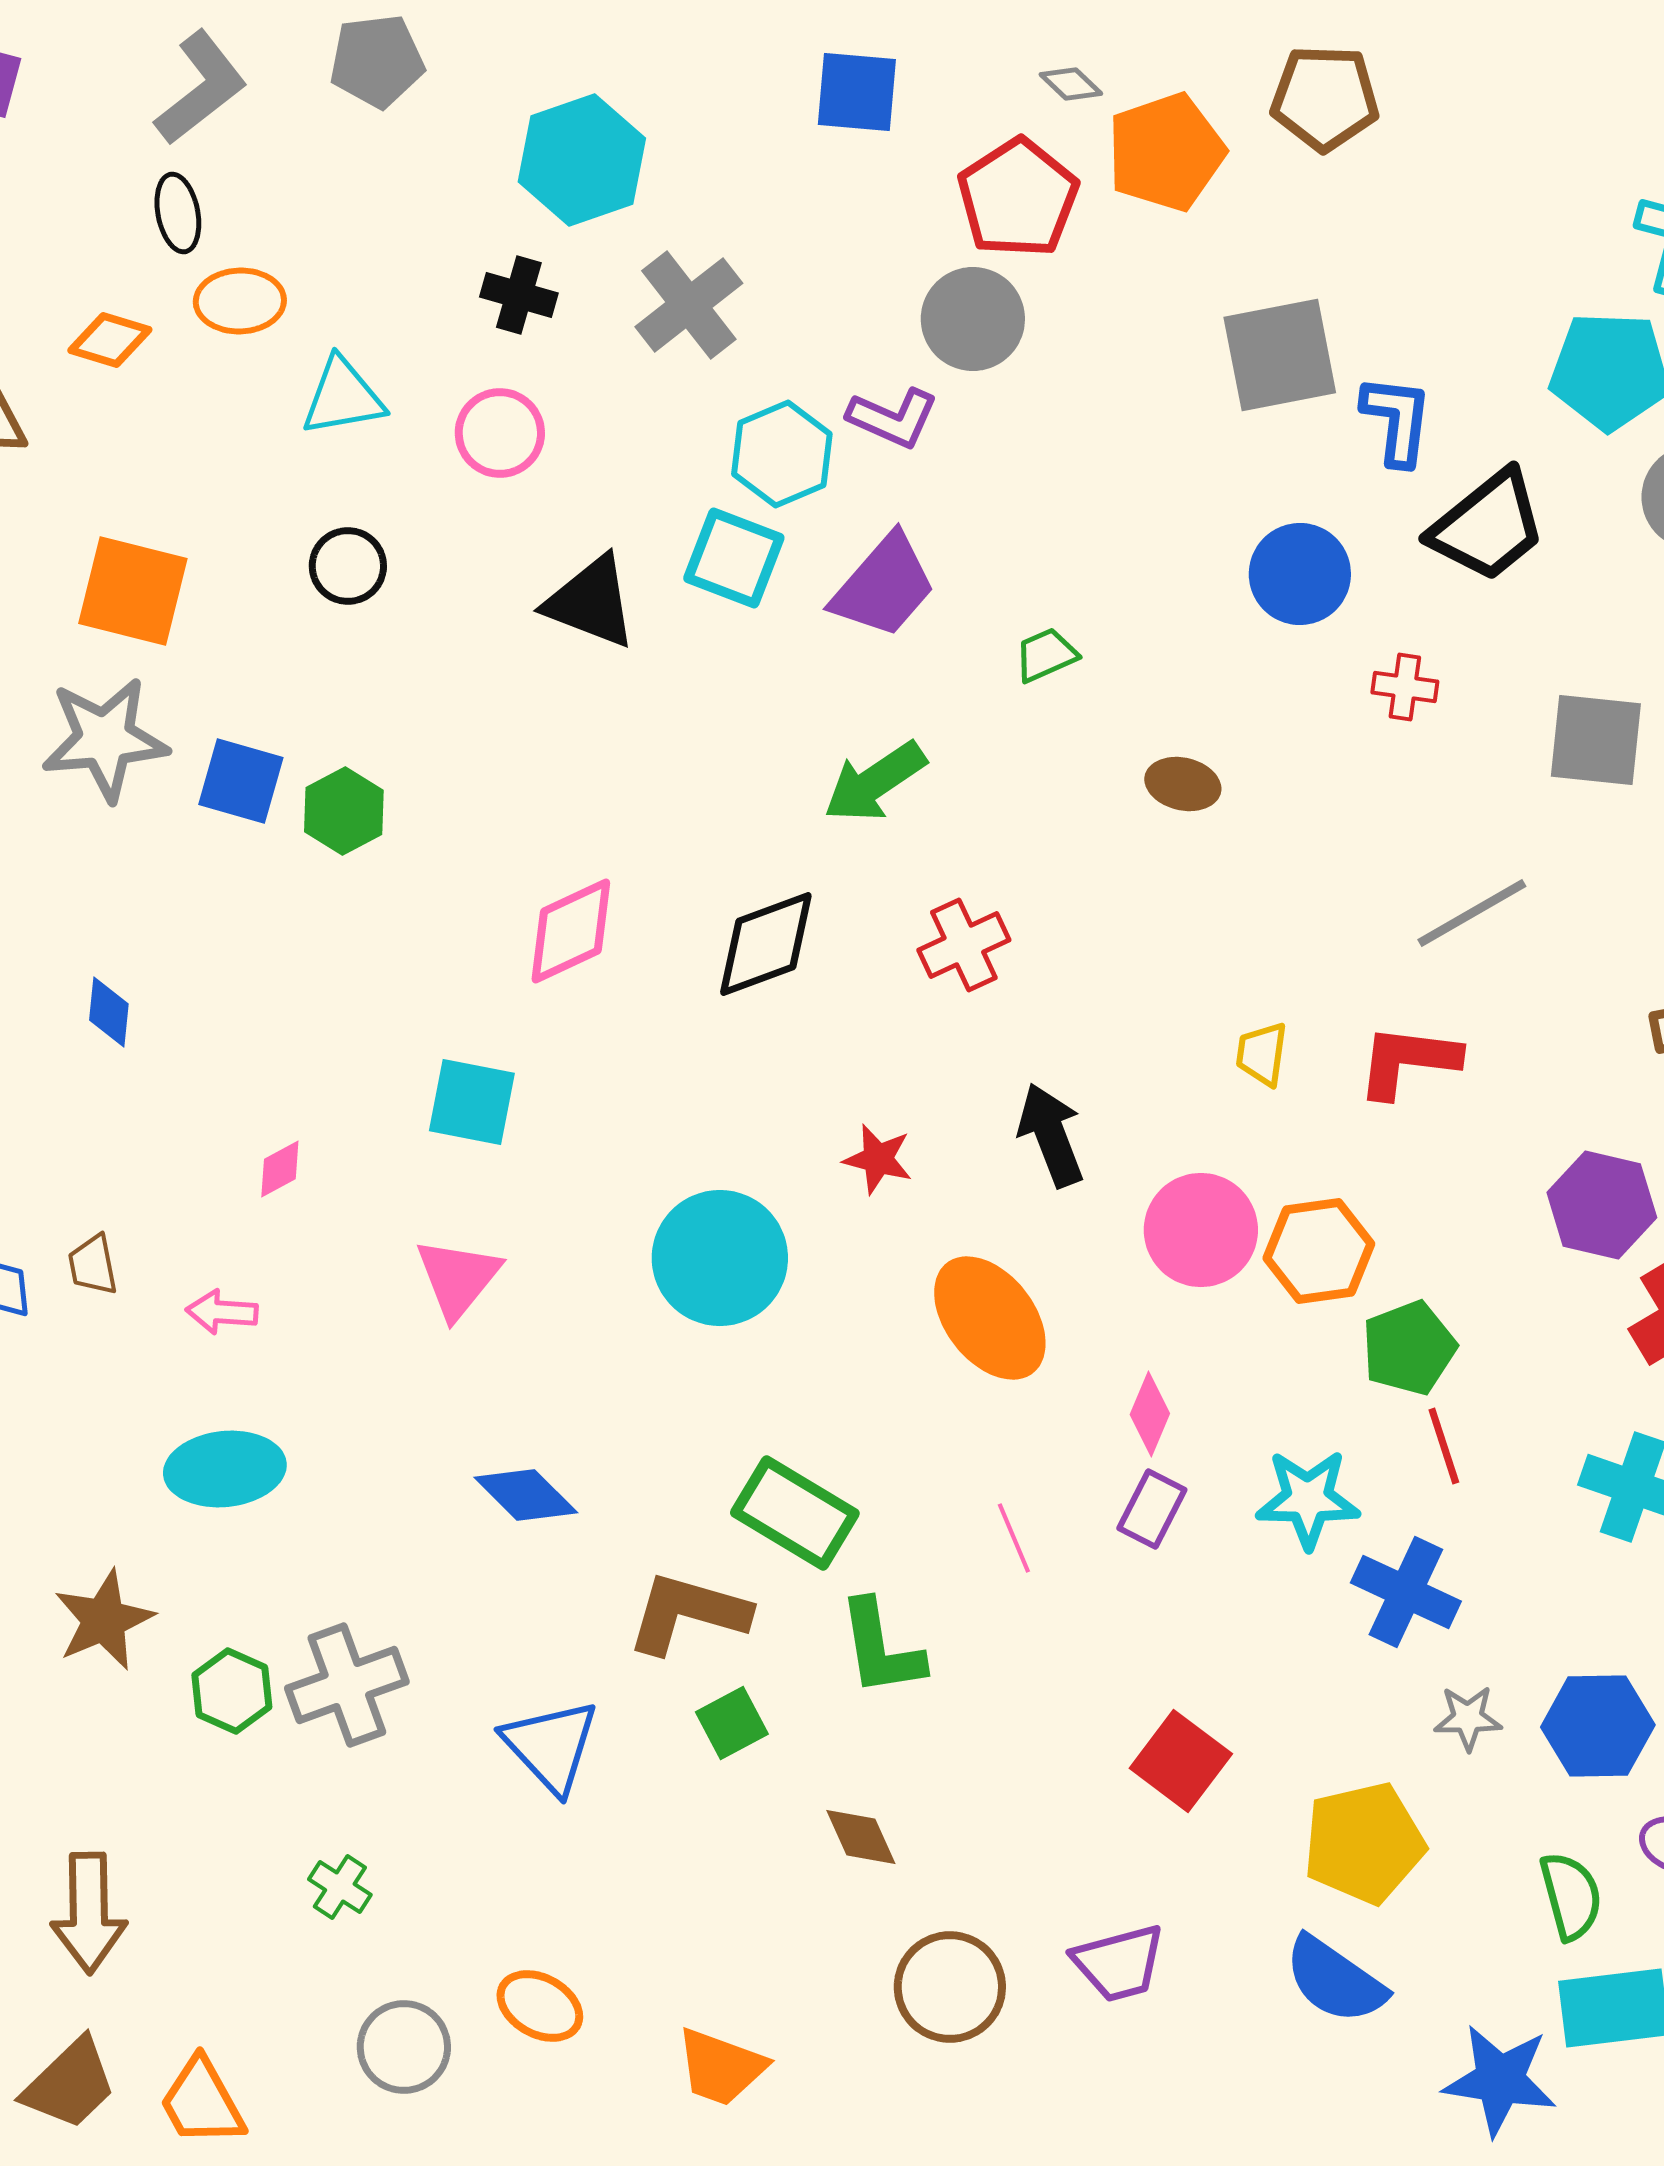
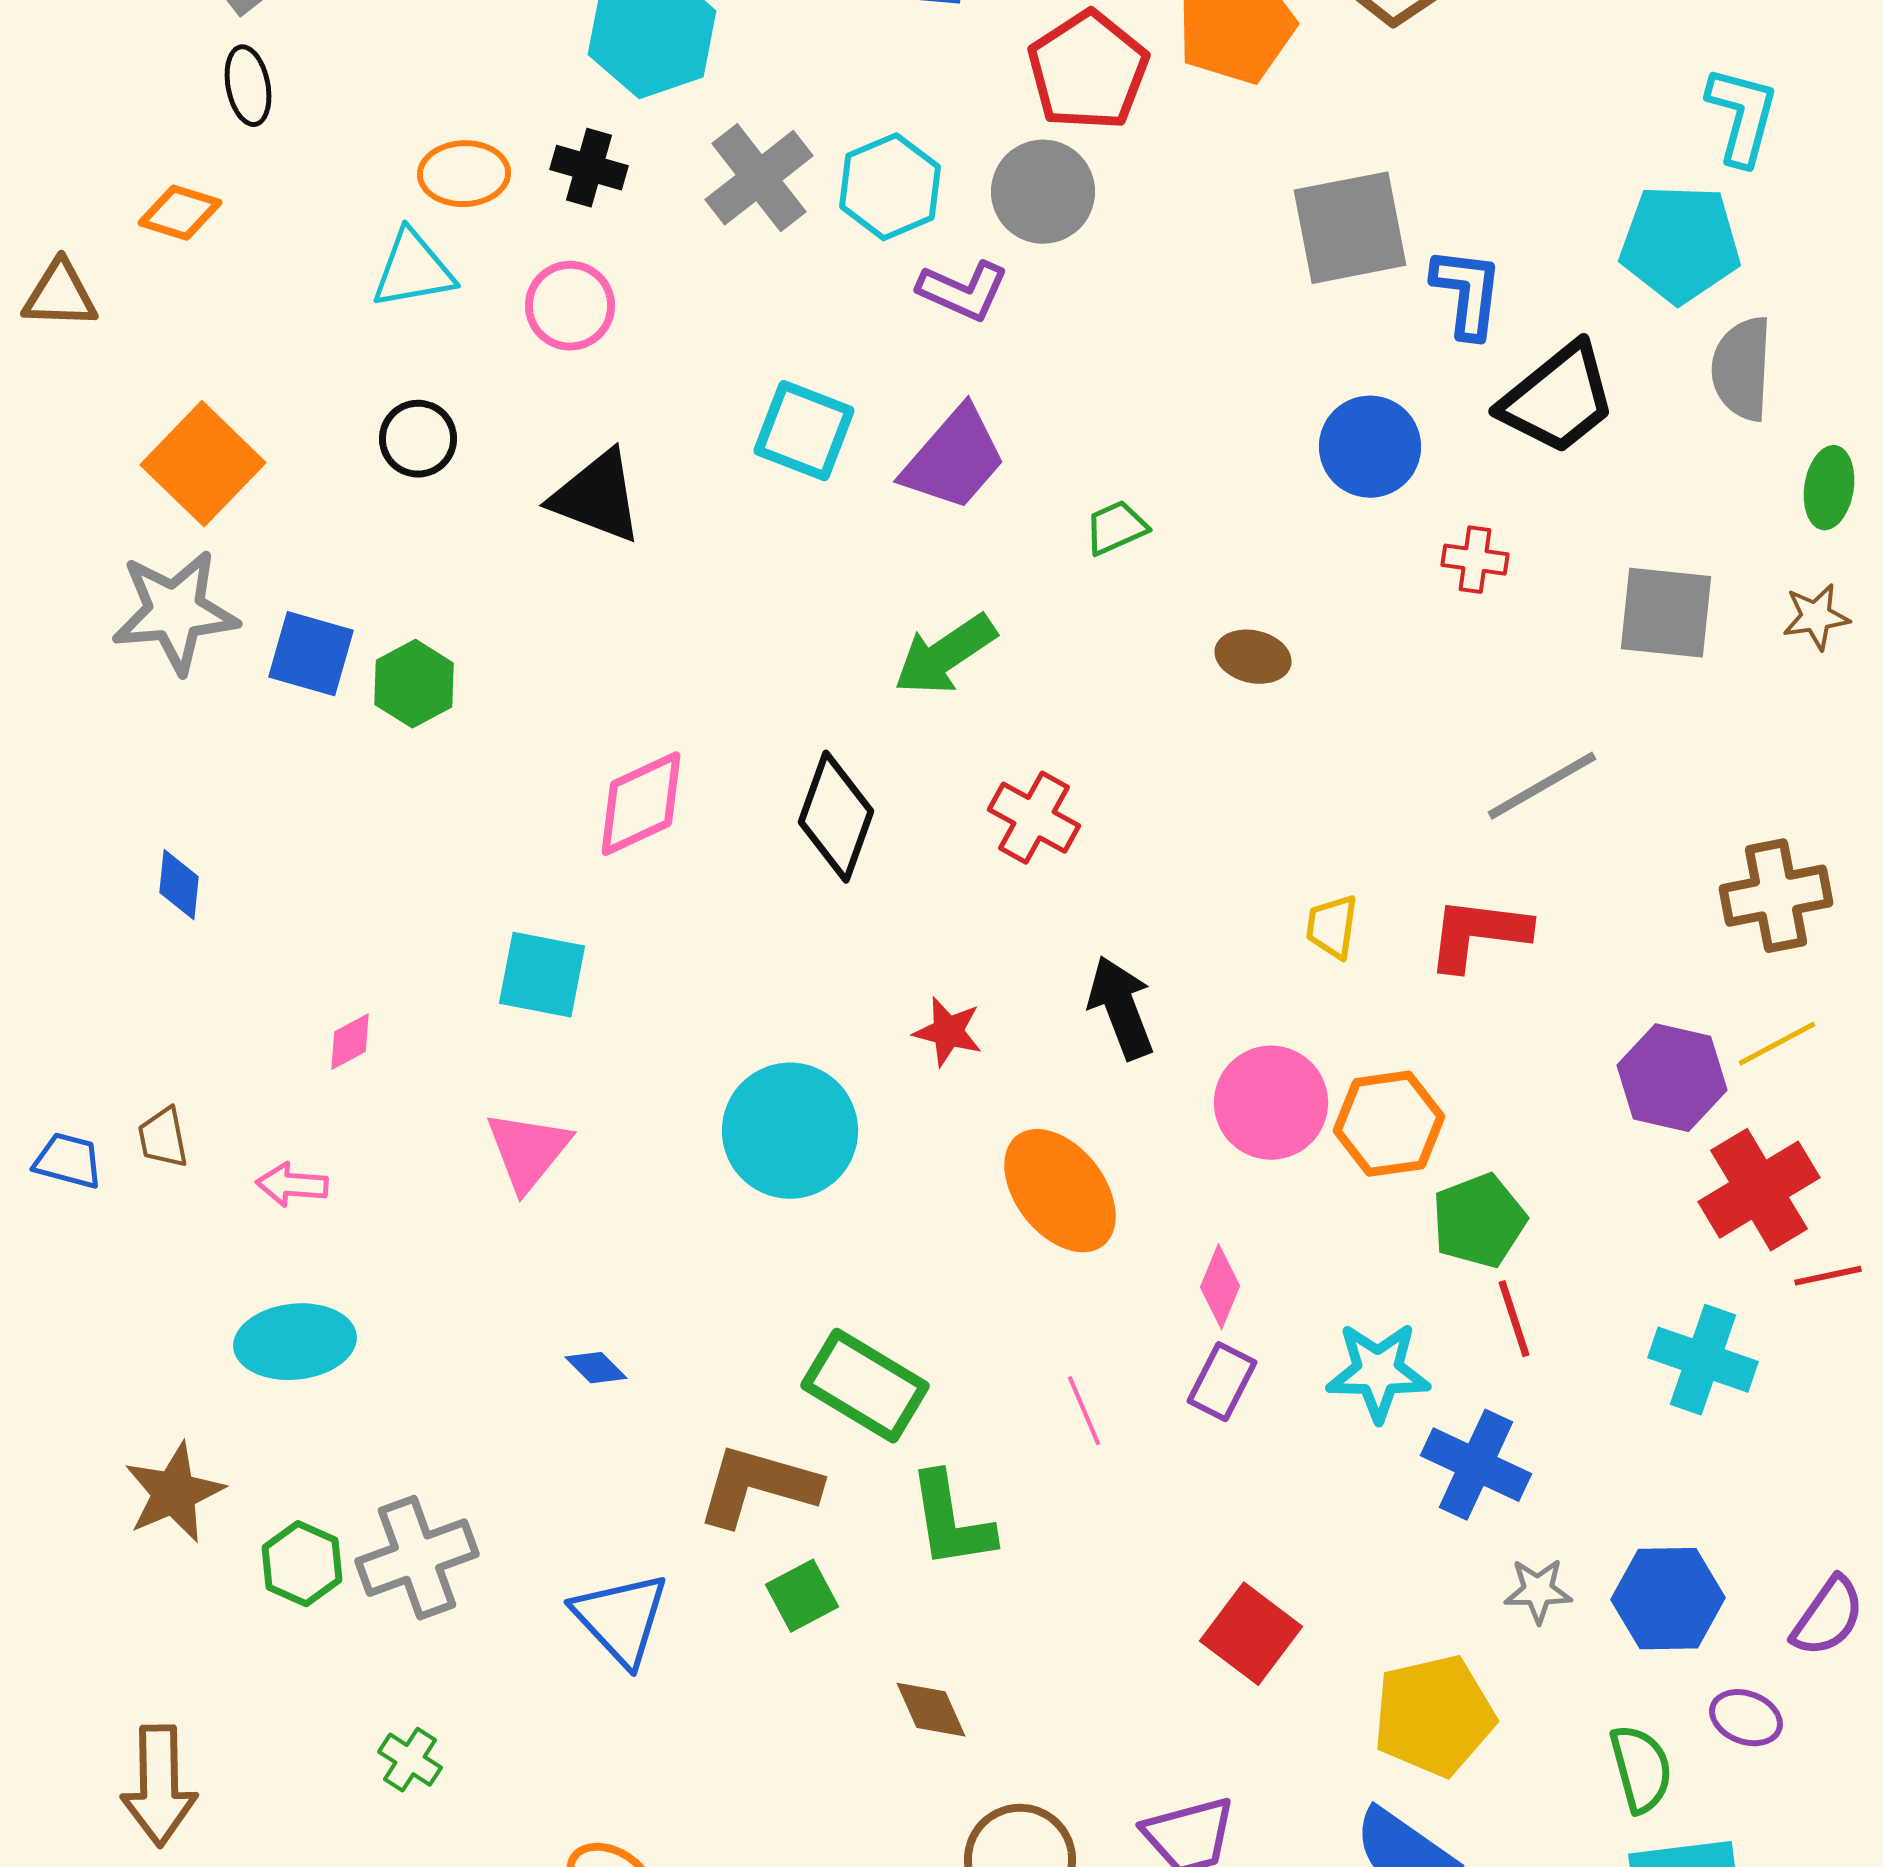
orange ellipse: (240, 301) -> (464, 174), moved
cyan hexagon: (782, 454) -> (890, 187), moved
orange square: (133, 591) -> (203, 464), turned 30
black triangle: (591, 602) -> (597, 497), moved
black diamond: (766, 944) -> (836, 817), turned -50
red cross: (964, 945) -> (1034, 818), turned -36
blue diamond: (526, 1495) -> (596, 1368), size x0.6

